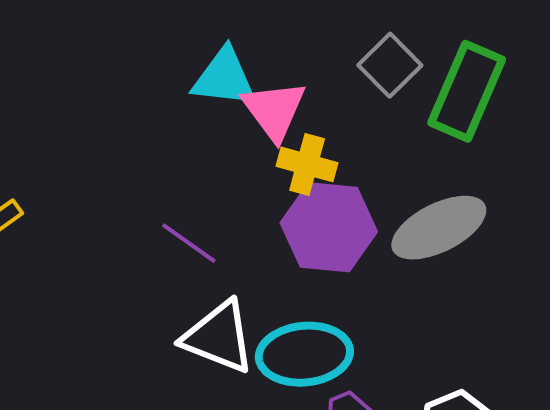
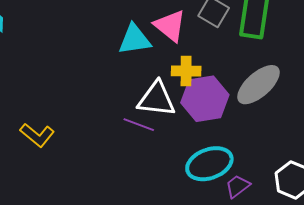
pink triangle: (274, 110) -> (170, 26), moved
white triangle: (219, 337) -> (157, 99), moved

